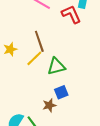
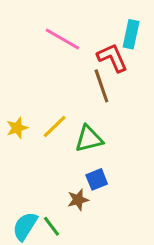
brown line: (39, 41) -> (101, 86), moved
yellow star: (10, 49) -> (17, 128), moved

